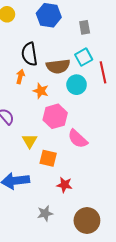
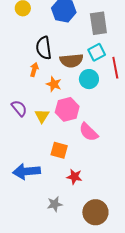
gray rectangle: (85, 27) -> (98, 23), size x1.6
yellow triangle: (30, 141) -> (42, 116), moved

